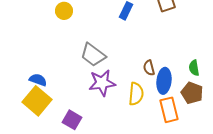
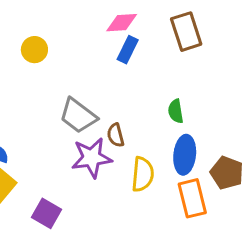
brown semicircle: (149, 68) -> (116, 135), moved
green semicircle: (194, 68) -> (176, 111), moved

